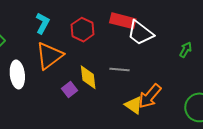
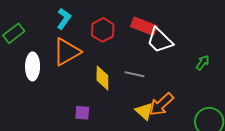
purple square: (69, 90) -> (82, 113), moved, turned 35

